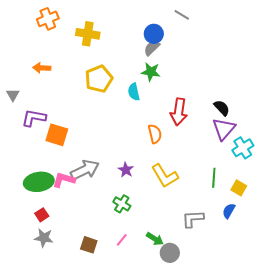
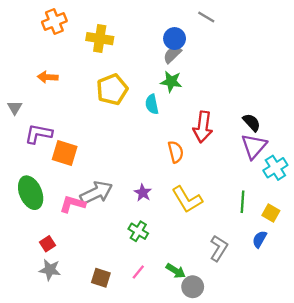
green ellipse: (39, 182) -> (31, 193), moved, turned 76
gray L-shape: (193, 219) -> (219, 248), turned 125

